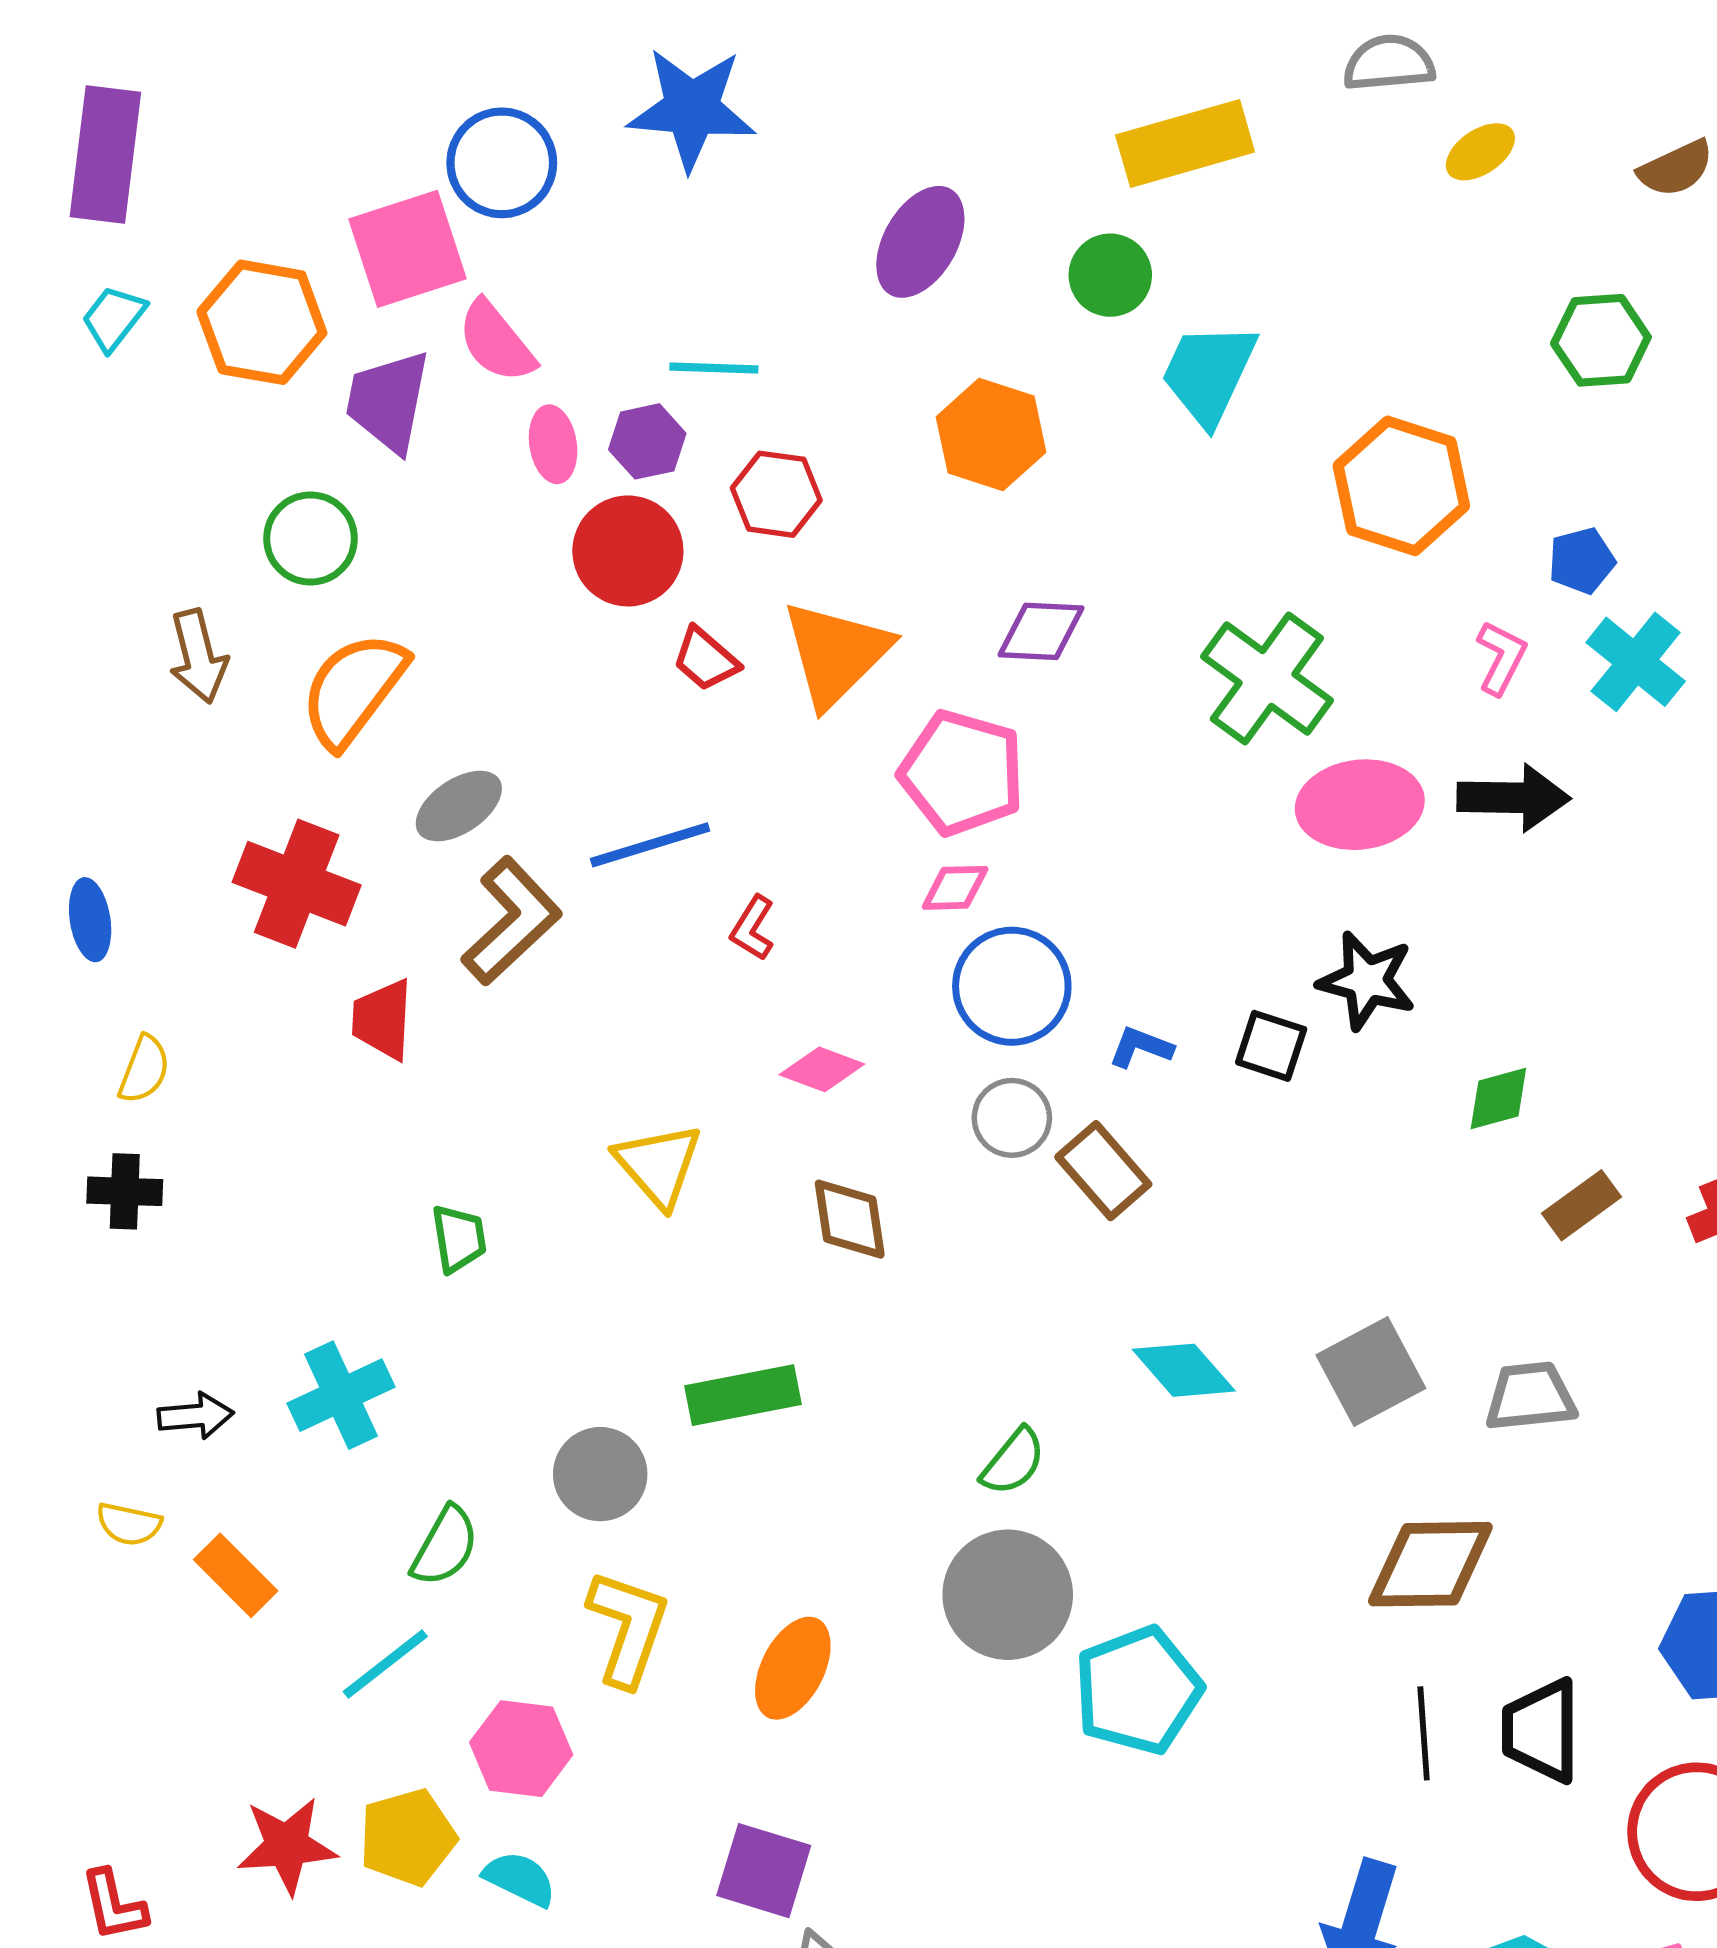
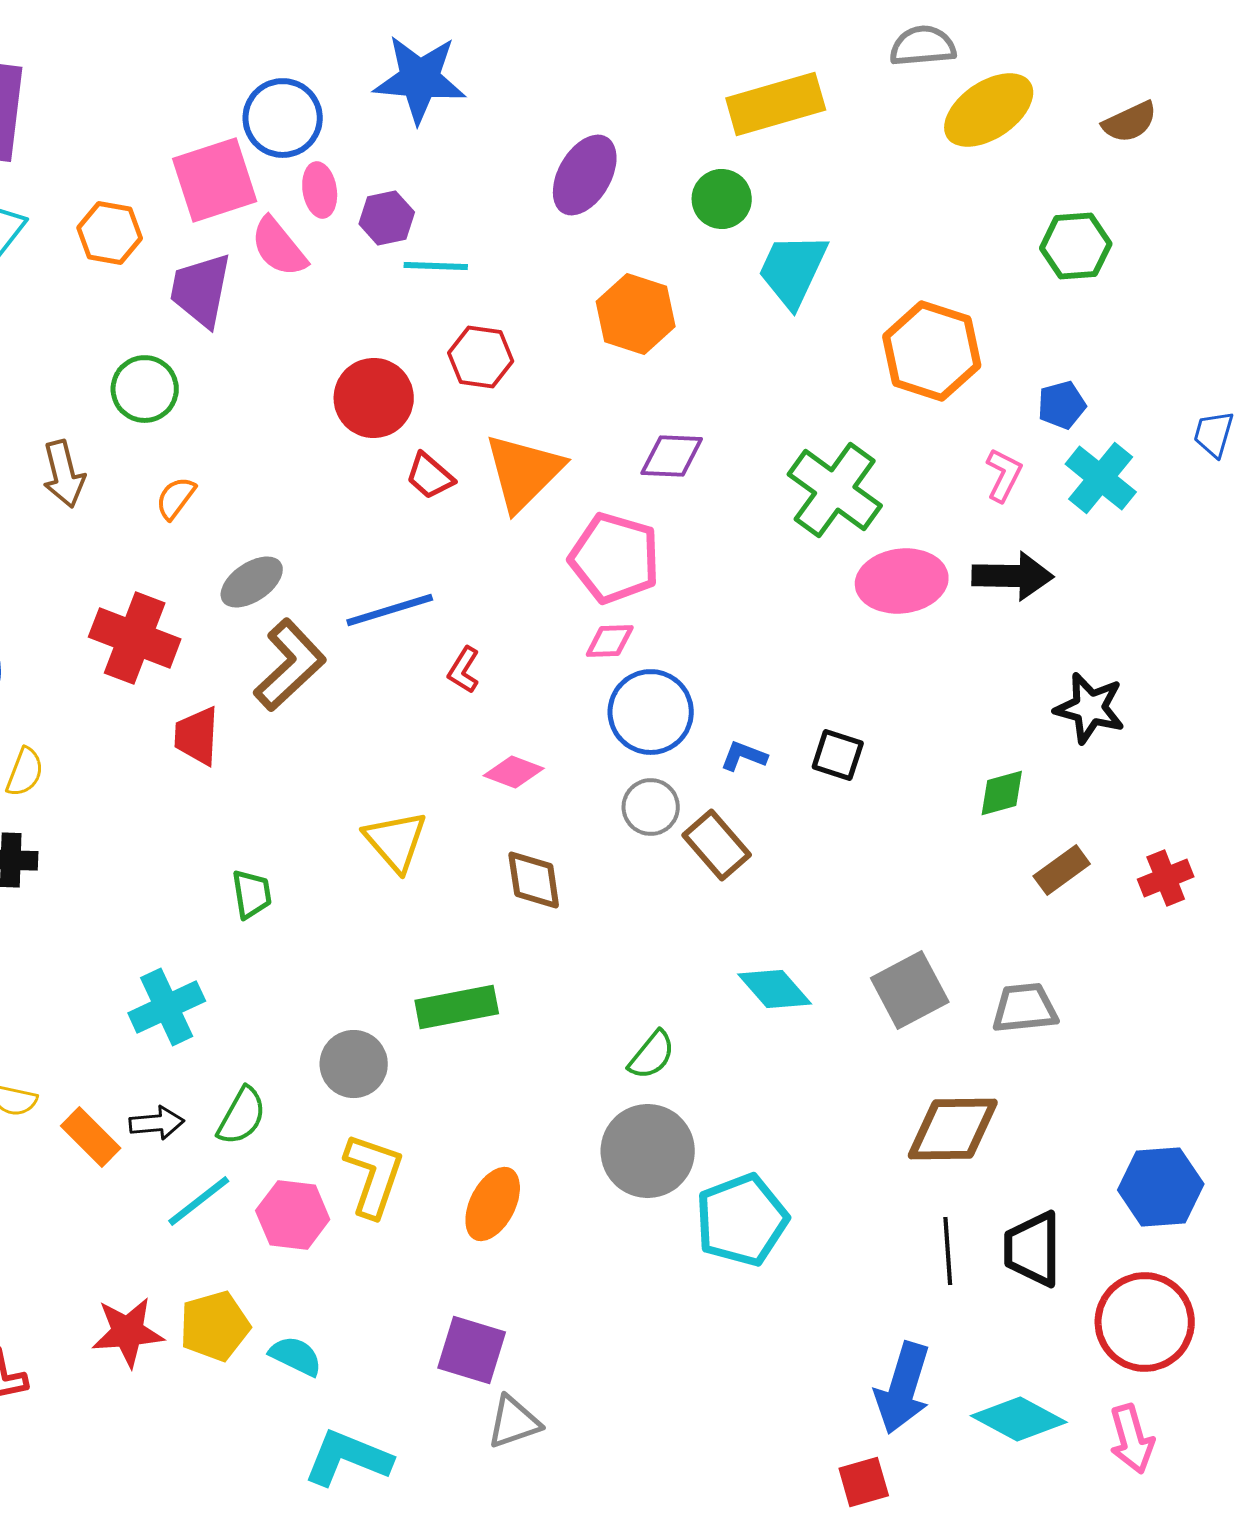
yellow ellipse: (1480, 152) -> (989, 110), size x1.8
orange hexagon: (262, 322) -> (110, 233), size x0.7
purple hexagon: (647, 441) -> (387, 218), moved
pink ellipse: (553, 444) -> (320, 190), moved
orange semicircle: (353, 690) -> (176, 498), size x0.5
black star: (1367, 981) -> (1090, 708), moved
black arrow: (195, 1416) -> (157, 1123), moved
pink hexagon: (521, 1749) -> (293, 1215), moved

